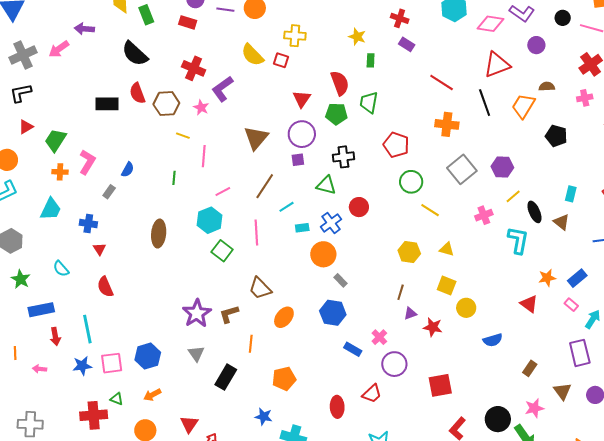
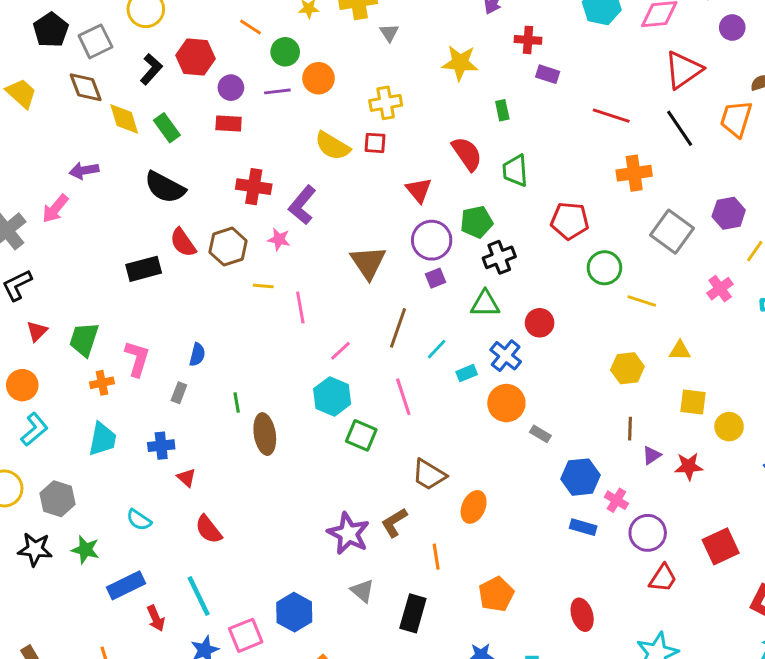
yellow star: (357, 37) -> (460, 63), moved, size x1.4
green pentagon: (336, 114) -> (477, 222), moved
green line: (174, 178) -> (237, 402), moved
blue hexagon: (333, 313) -> (581, 477), moved
red trapezoid: (372, 394) -> (663, 578), moved

